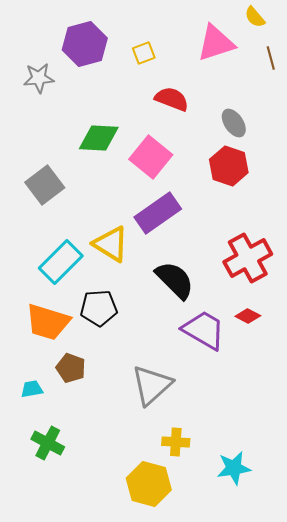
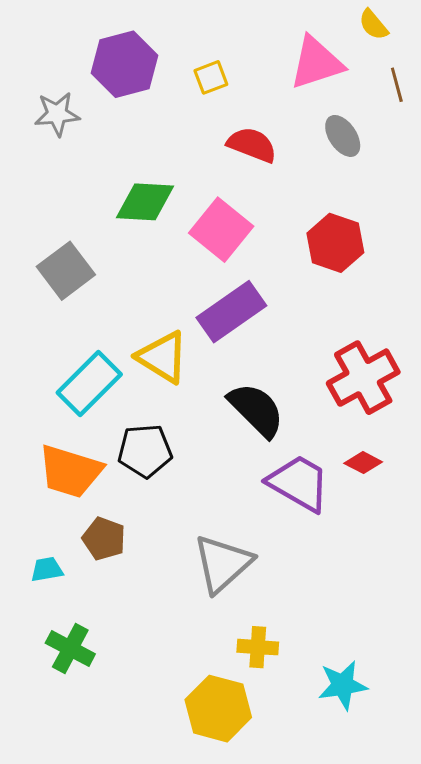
gray ellipse: (234, 123) -> (343, 136), moved

